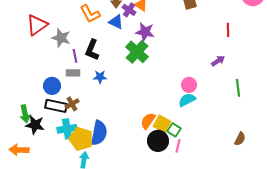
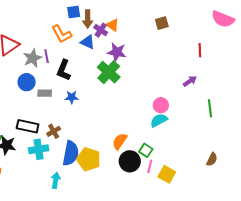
gray star: (61, 38) -> (33, 58), turned 30
purple line: (75, 56) -> (47, 56), moved
blue circle: (52, 86) -> (27, 82), moved
brown cross: (72, 104) -> (54, 131), moved
yellow square: (162, 124) -> (167, 174), moved
yellow pentagon: (81, 139) -> (89, 159), moved

